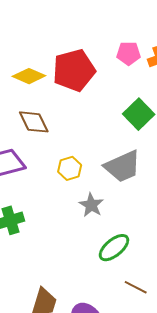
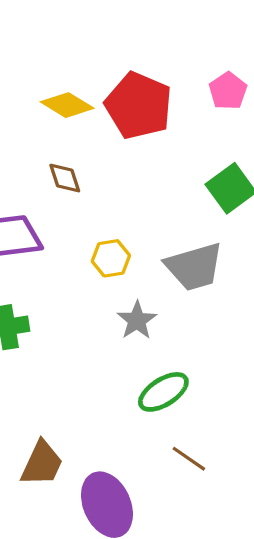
pink pentagon: (129, 53) -> (228, 91), turned 30
red pentagon: (74, 70) -> (139, 106), turned 30
brown diamond: (34, 122) -> (65, 178), size x0.7

